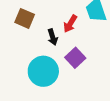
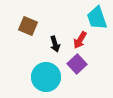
red arrow: (70, 24) -> (80, 40), moved

